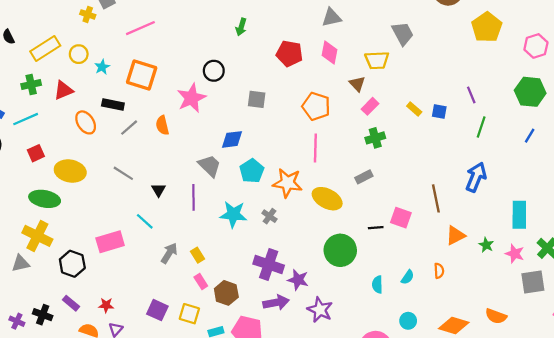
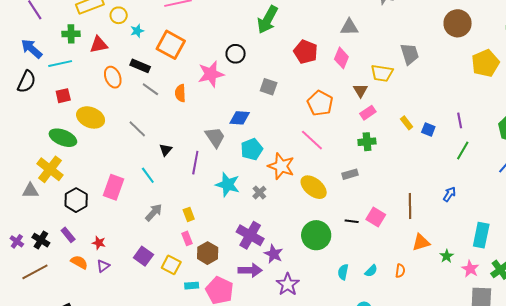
green arrow: (241, 27) -> (268, 20), size x1.8
gray line: (129, 128) -> (150, 89), turned 66
pink line: (315, 148) -> (312, 140), turned -60
blue arrow: (476, 177) -> (449, 194), size x0.6
pink rectangle: (110, 242) -> (113, 187), turned -65
gray arrow: (169, 253) -> (154, 212), moved

